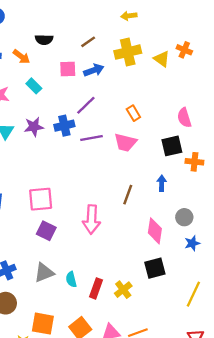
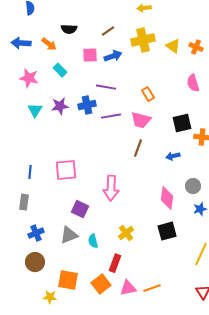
orange cross: (184, 50) -> (196, 47), moved
purple line: (86, 105) -> (106, 87), turned 54
pink semicircle: (184, 118) -> (193, 83), moved
blue arrow: (162, 183) -> (173, 156), turned -104
brown line: (128, 195) -> (138, 148), moved
purple square: (46, 231) -> (80, 209), moved
red rectangle: (96, 288) -> (115, 263), moved
yellow cross: (123, 290) -> (126, 233), moved

